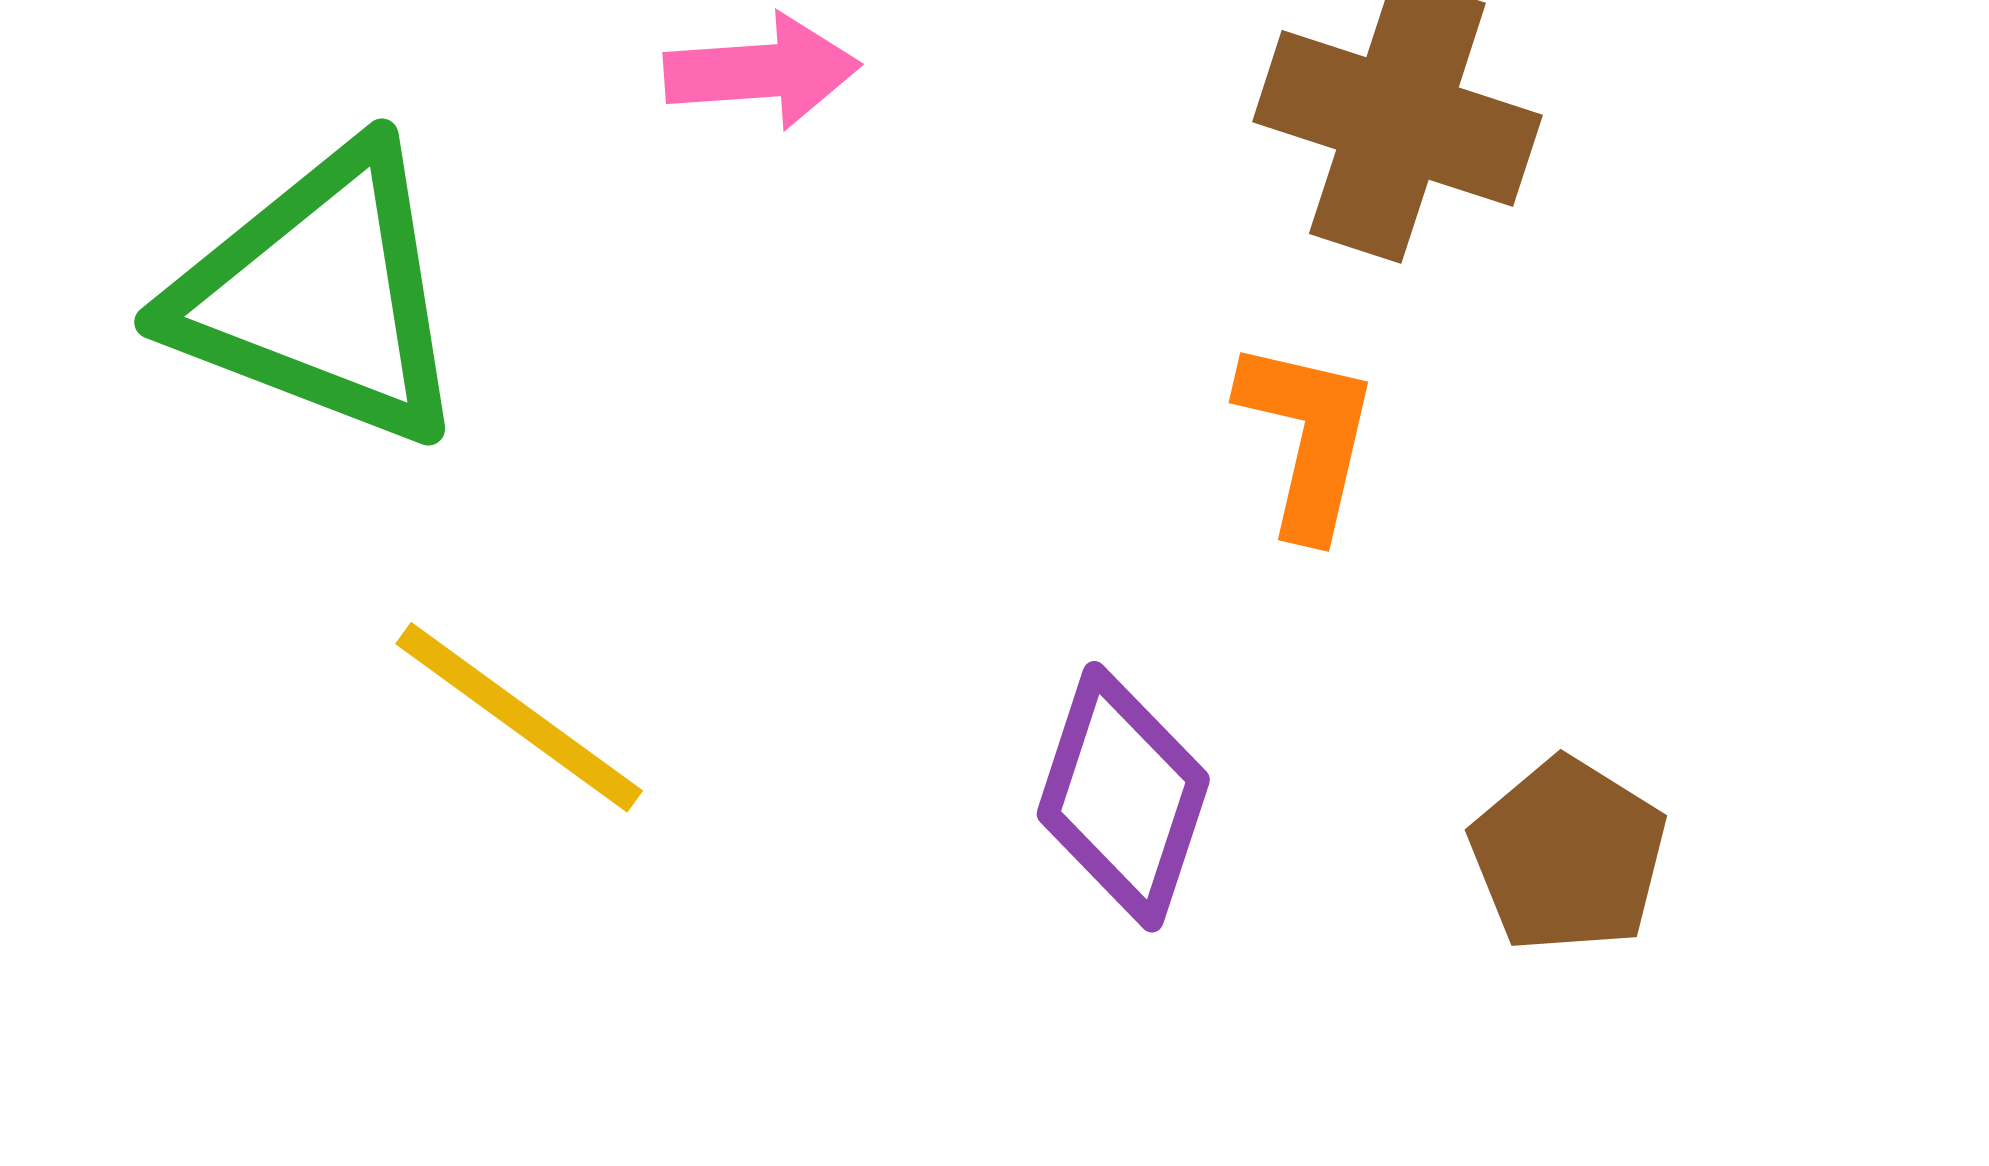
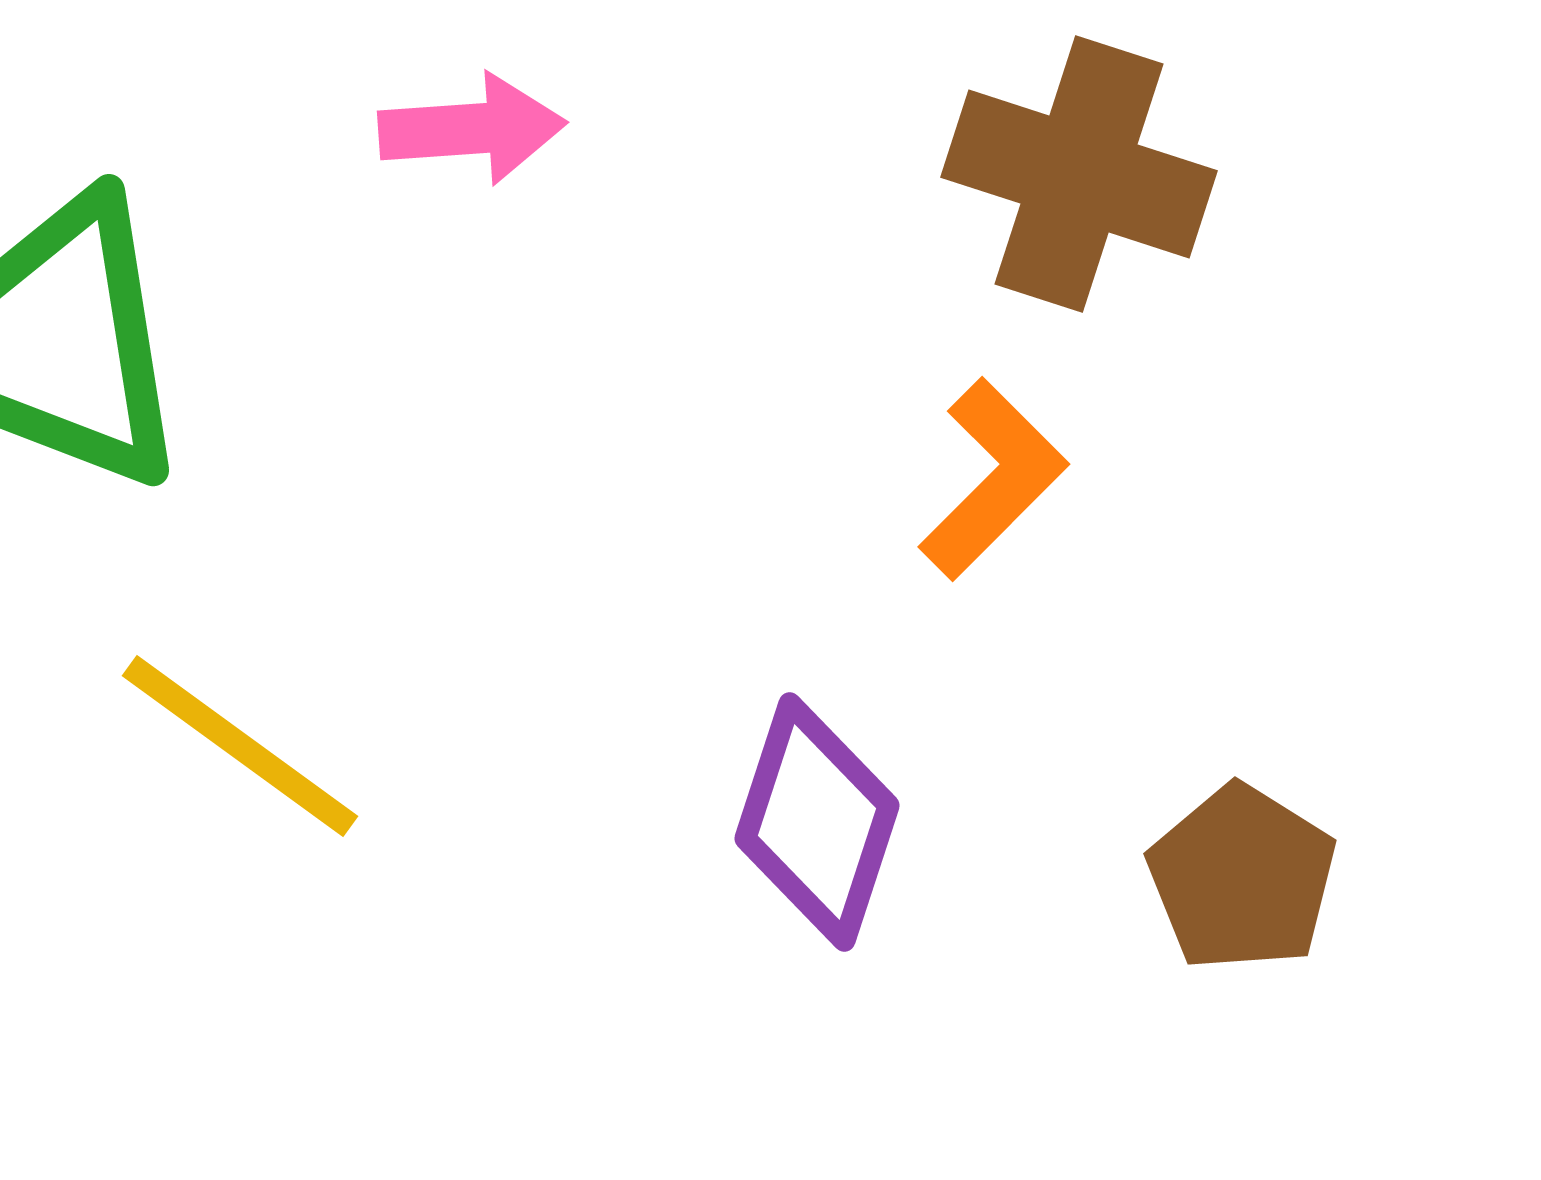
orange L-shape: (1307, 438) -> (993, 479), turned 32

